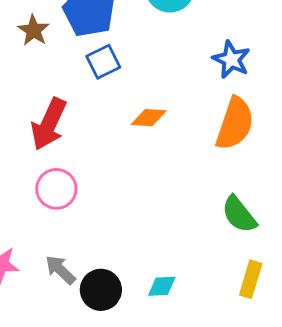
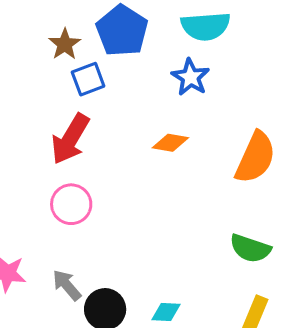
blue star: (231, 60) -> (191, 77), moved
blue square: (103, 62) -> (88, 79), moved
green semicircle: (239, 214) -> (250, 248), turned -39

